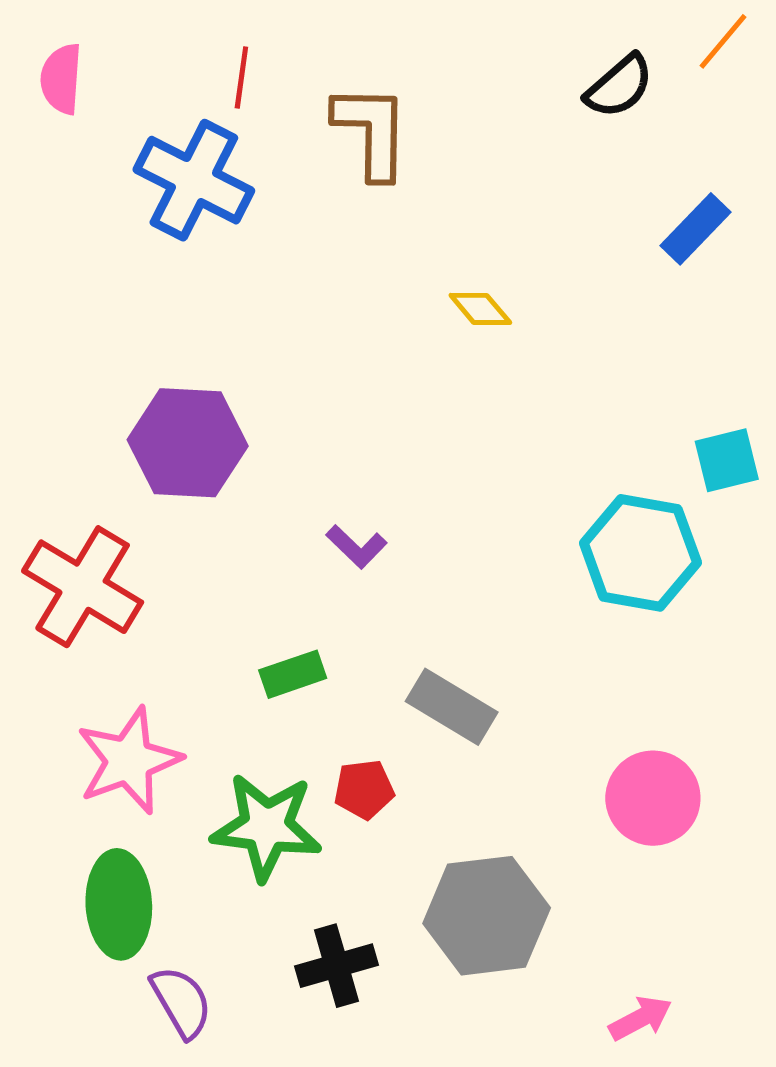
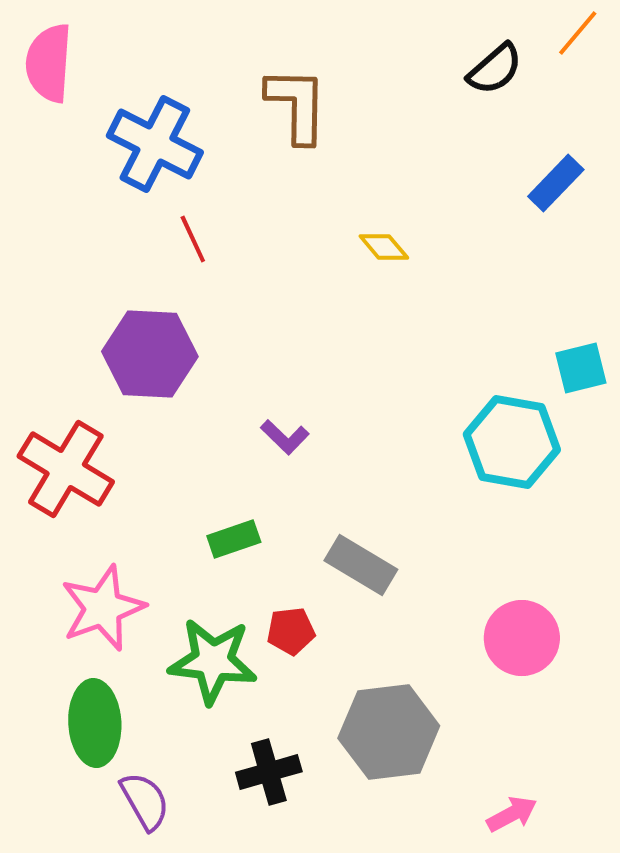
red line: (241, 78) -> (193, 239), moved, turned -33
pink semicircle: (61, 79) -> (49, 63), size x1.4

